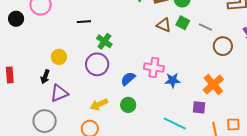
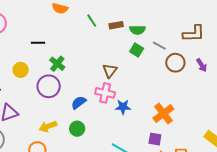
brown triangle: (164, 25) -> (110, 71), moved, turned 42
gray line: (205, 27) -> (159, 46), moved
brown circle: (223, 46) -> (175, 63), moved
yellow circle: (59, 57) -> (21, 70), moved
purple square: (199, 107) -> (155, 139), moved

